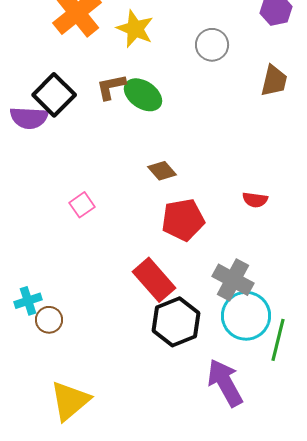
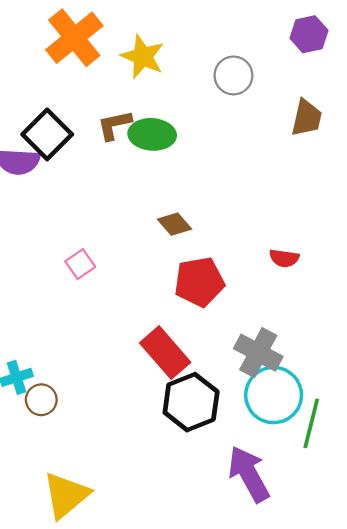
green ellipse: (143, 95) -> (152, 134), turned -30

